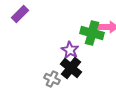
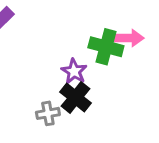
gray cross: (52, 79) -> (48, 113), turned -35

